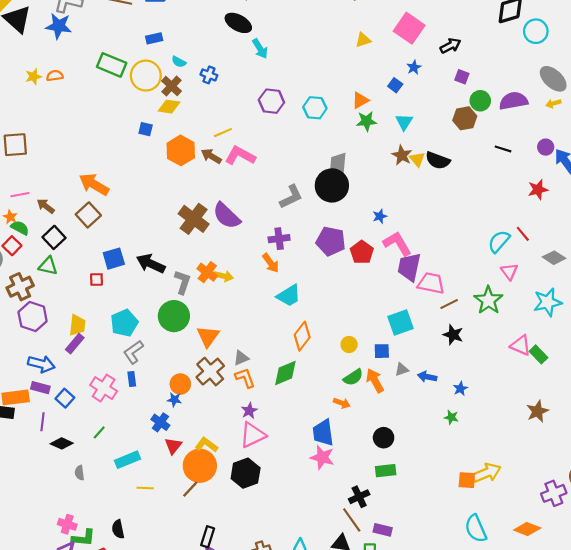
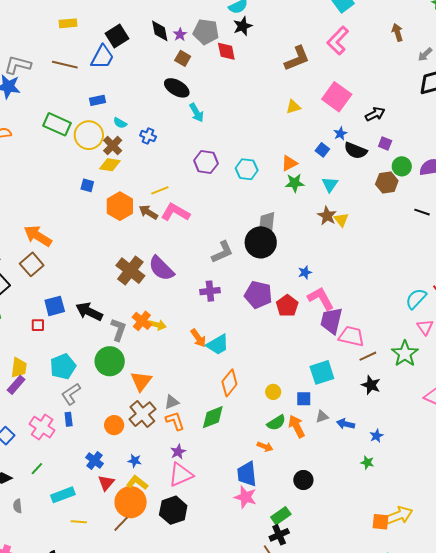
black semicircle: (438, 160) -> (356, 151), moved
orange arrow: (271, 263) -> (198, 338), moved
blue star: (174, 400) -> (135, 461), moved
green rectangle: (386, 471) -> (281, 516), moved, turned -30

